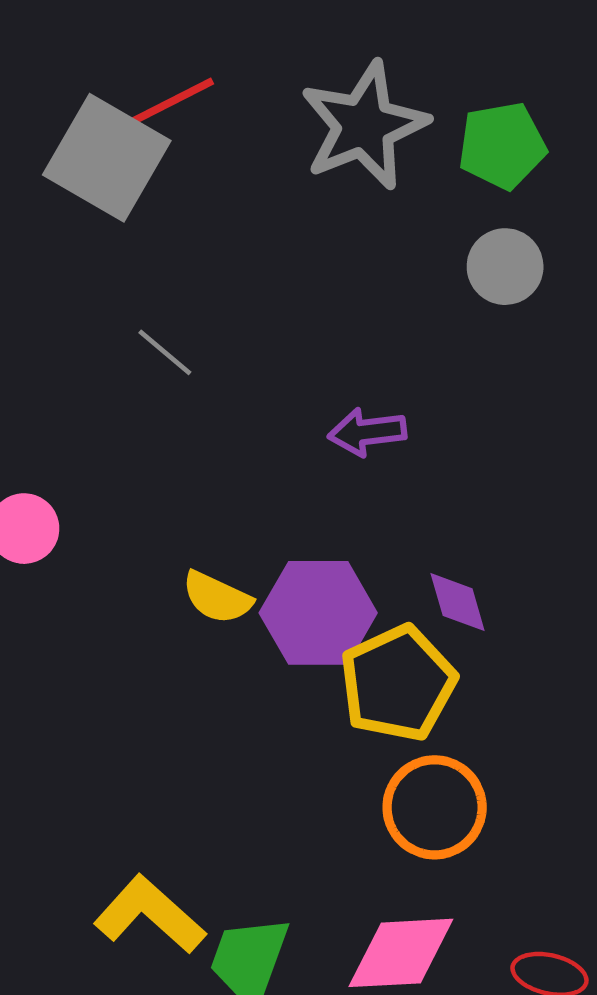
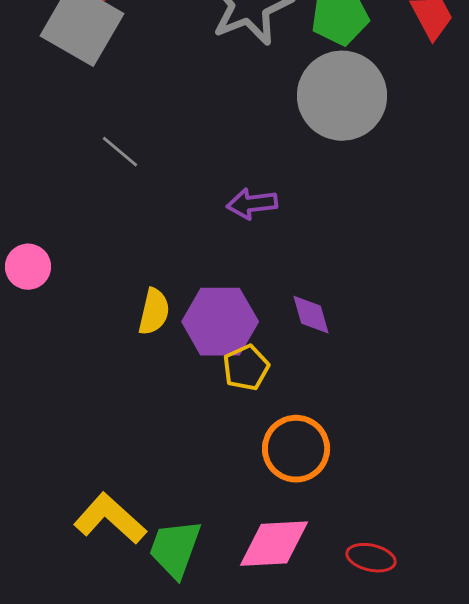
gray circle: (505, 267) -> (342, 96), size x1.8
yellow semicircle: (217, 597) -> (154, 312), turned -102
yellow pentagon: (398, 683) -> (246, 368), moved, size x0.6

